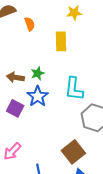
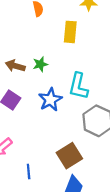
blue star: (38, 96) -> (50, 100), moved

